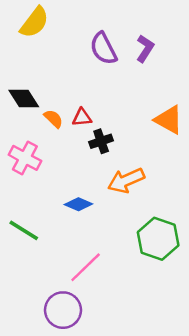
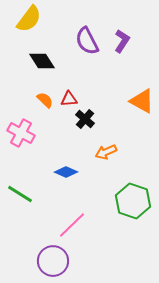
black diamond: (24, 98) -> (42, 61), moved
black cross: (101, 141) -> (85, 119), turned -30
orange arrow: (126, 180) -> (106, 152), size x0.7

